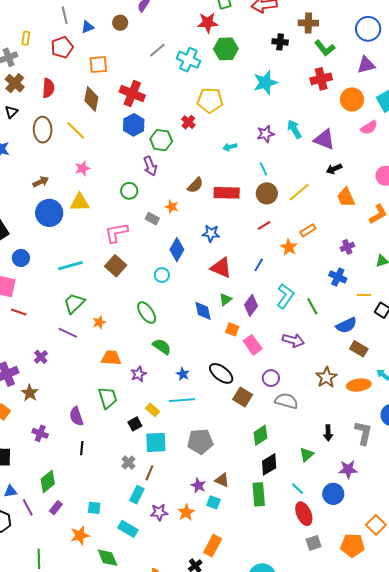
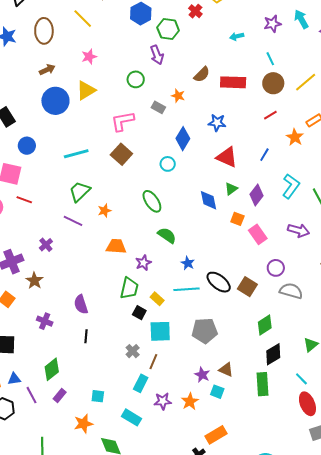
brown ellipse: (43, 130) -> (44, 31), moved
yellow triangle: (80, 202) -> (86, 90), turned -30
black ellipse: (221, 373) -> (219, 282), moved
green trapezoid: (108, 398) -> (129, 288), moved, turned 30
black square: (135, 424) -> (139, 313), turned -32
orange rectangle: (213, 546) -> (216, 435), turned 30

